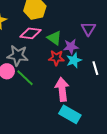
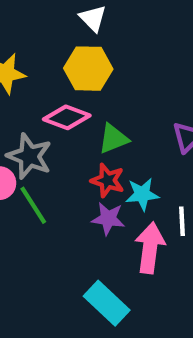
green triangle: (54, 38) -> (113, 139), turned 49
purple star: (71, 47) -> (108, 219), moved
pink arrow: (62, 89) -> (150, 248), moved

